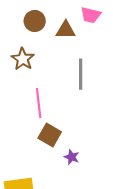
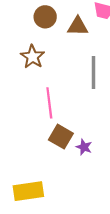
purple star: (72, 157) -> (84, 147), moved

